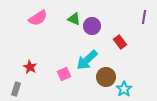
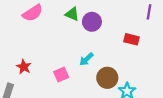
red rectangle: (120, 42) -> (131, 39), moved, turned -40
cyan arrow: (87, 60) -> (86, 59), size x0.6

